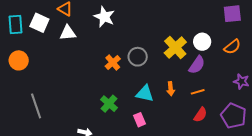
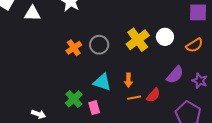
purple semicircle: (197, 65) -> (175, 75), moved
orange line: (198, 92) -> (134, 98), moved
green cross: (109, 104) -> (74, 99), moved
red semicircle: (200, 115) -> (153, 95), moved

